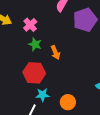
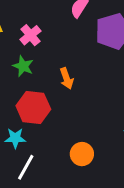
green star: (35, 44) -> (23, 66), moved
cyan star: (43, 95) -> (15, 138), moved

